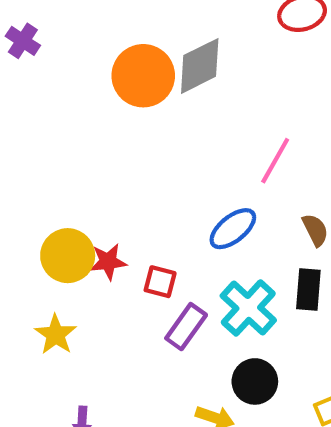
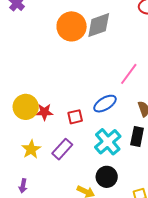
red square: (160, 282) -> (75, 117), moved, turned -35
purple rectangle: (186, 327) -> (62, 149), moved
yellow star: (56, 335) -> (31, 149), moved

